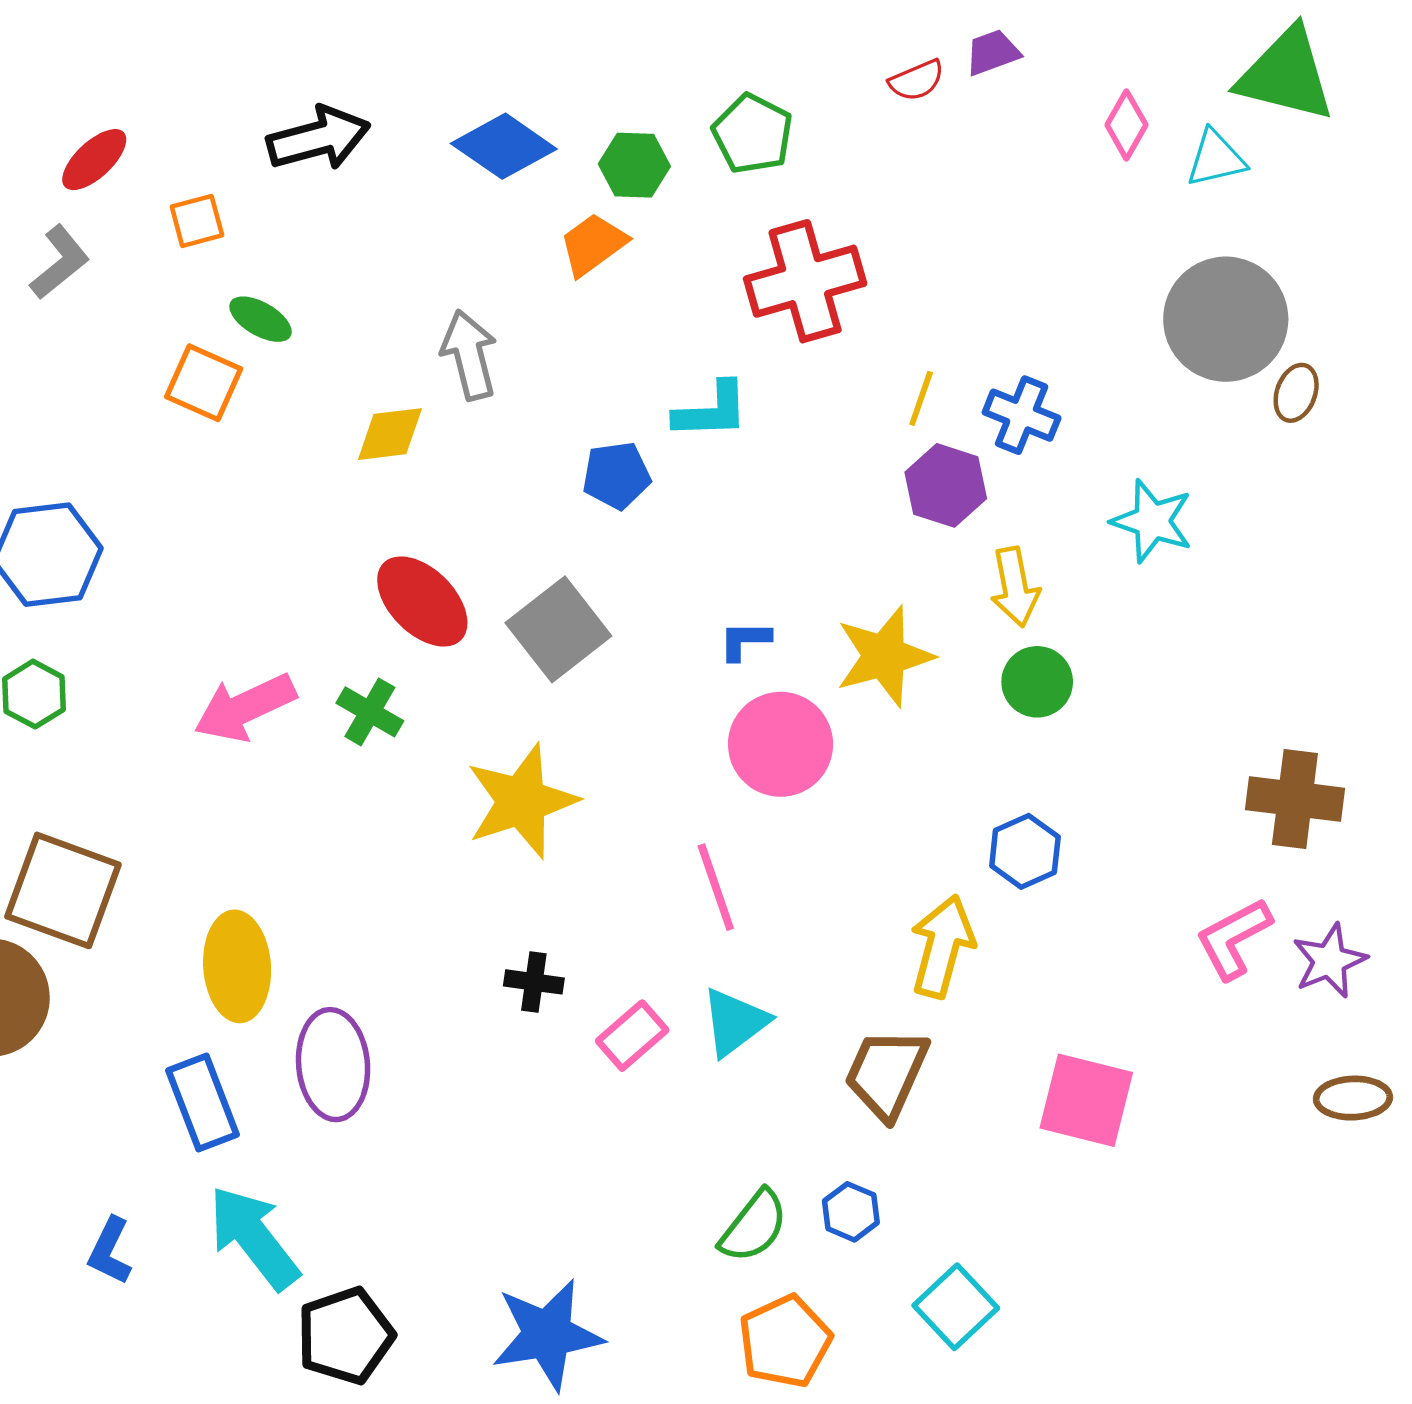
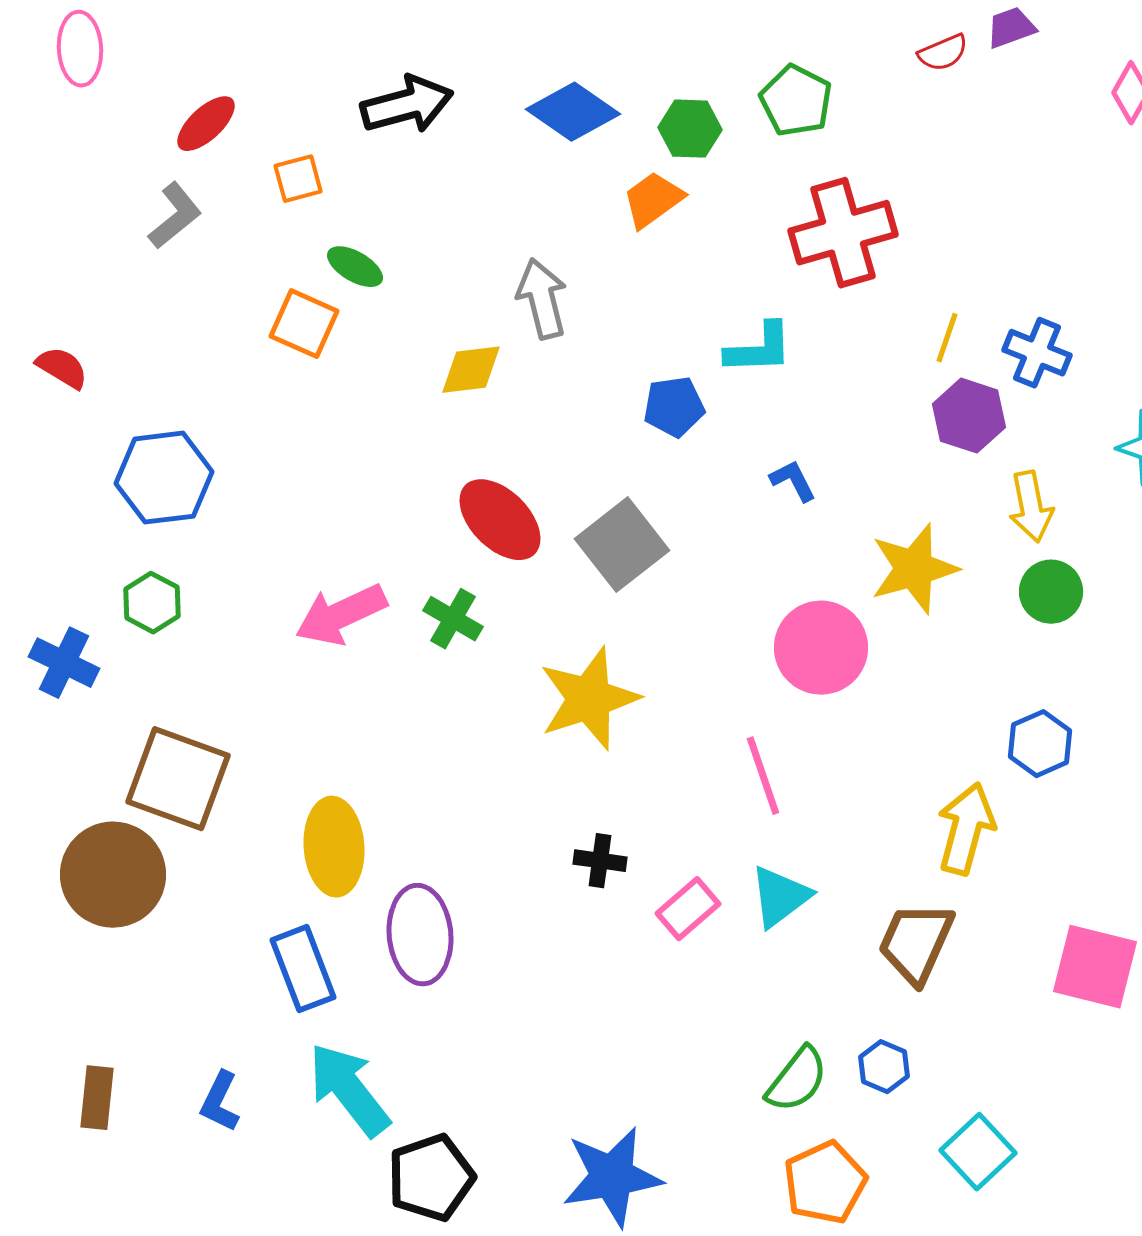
blue L-shape: (745, 641) -> (793, 481), moved, turned 63

